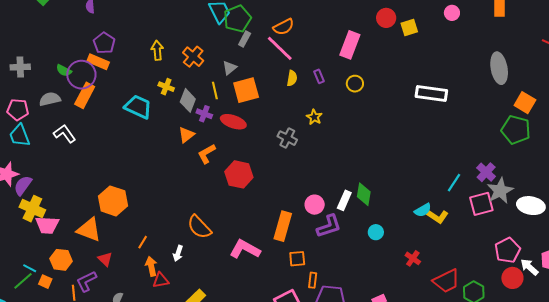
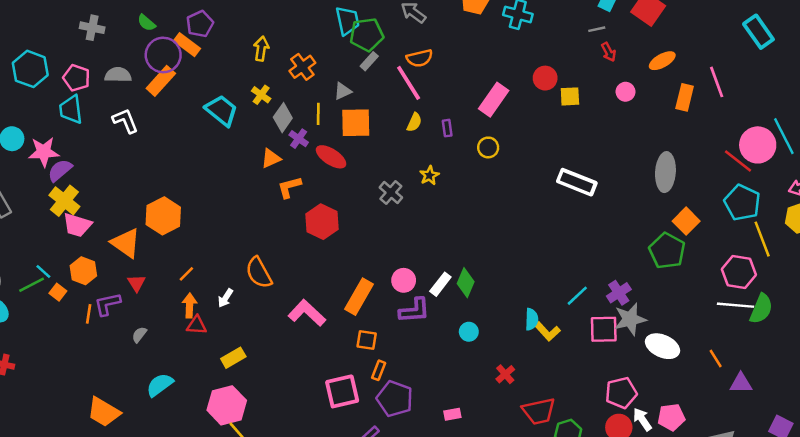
green semicircle: (64, 70) -> (146, 23), moved
cyan semicircle: (423, 210) -> (532, 319), turned -72

